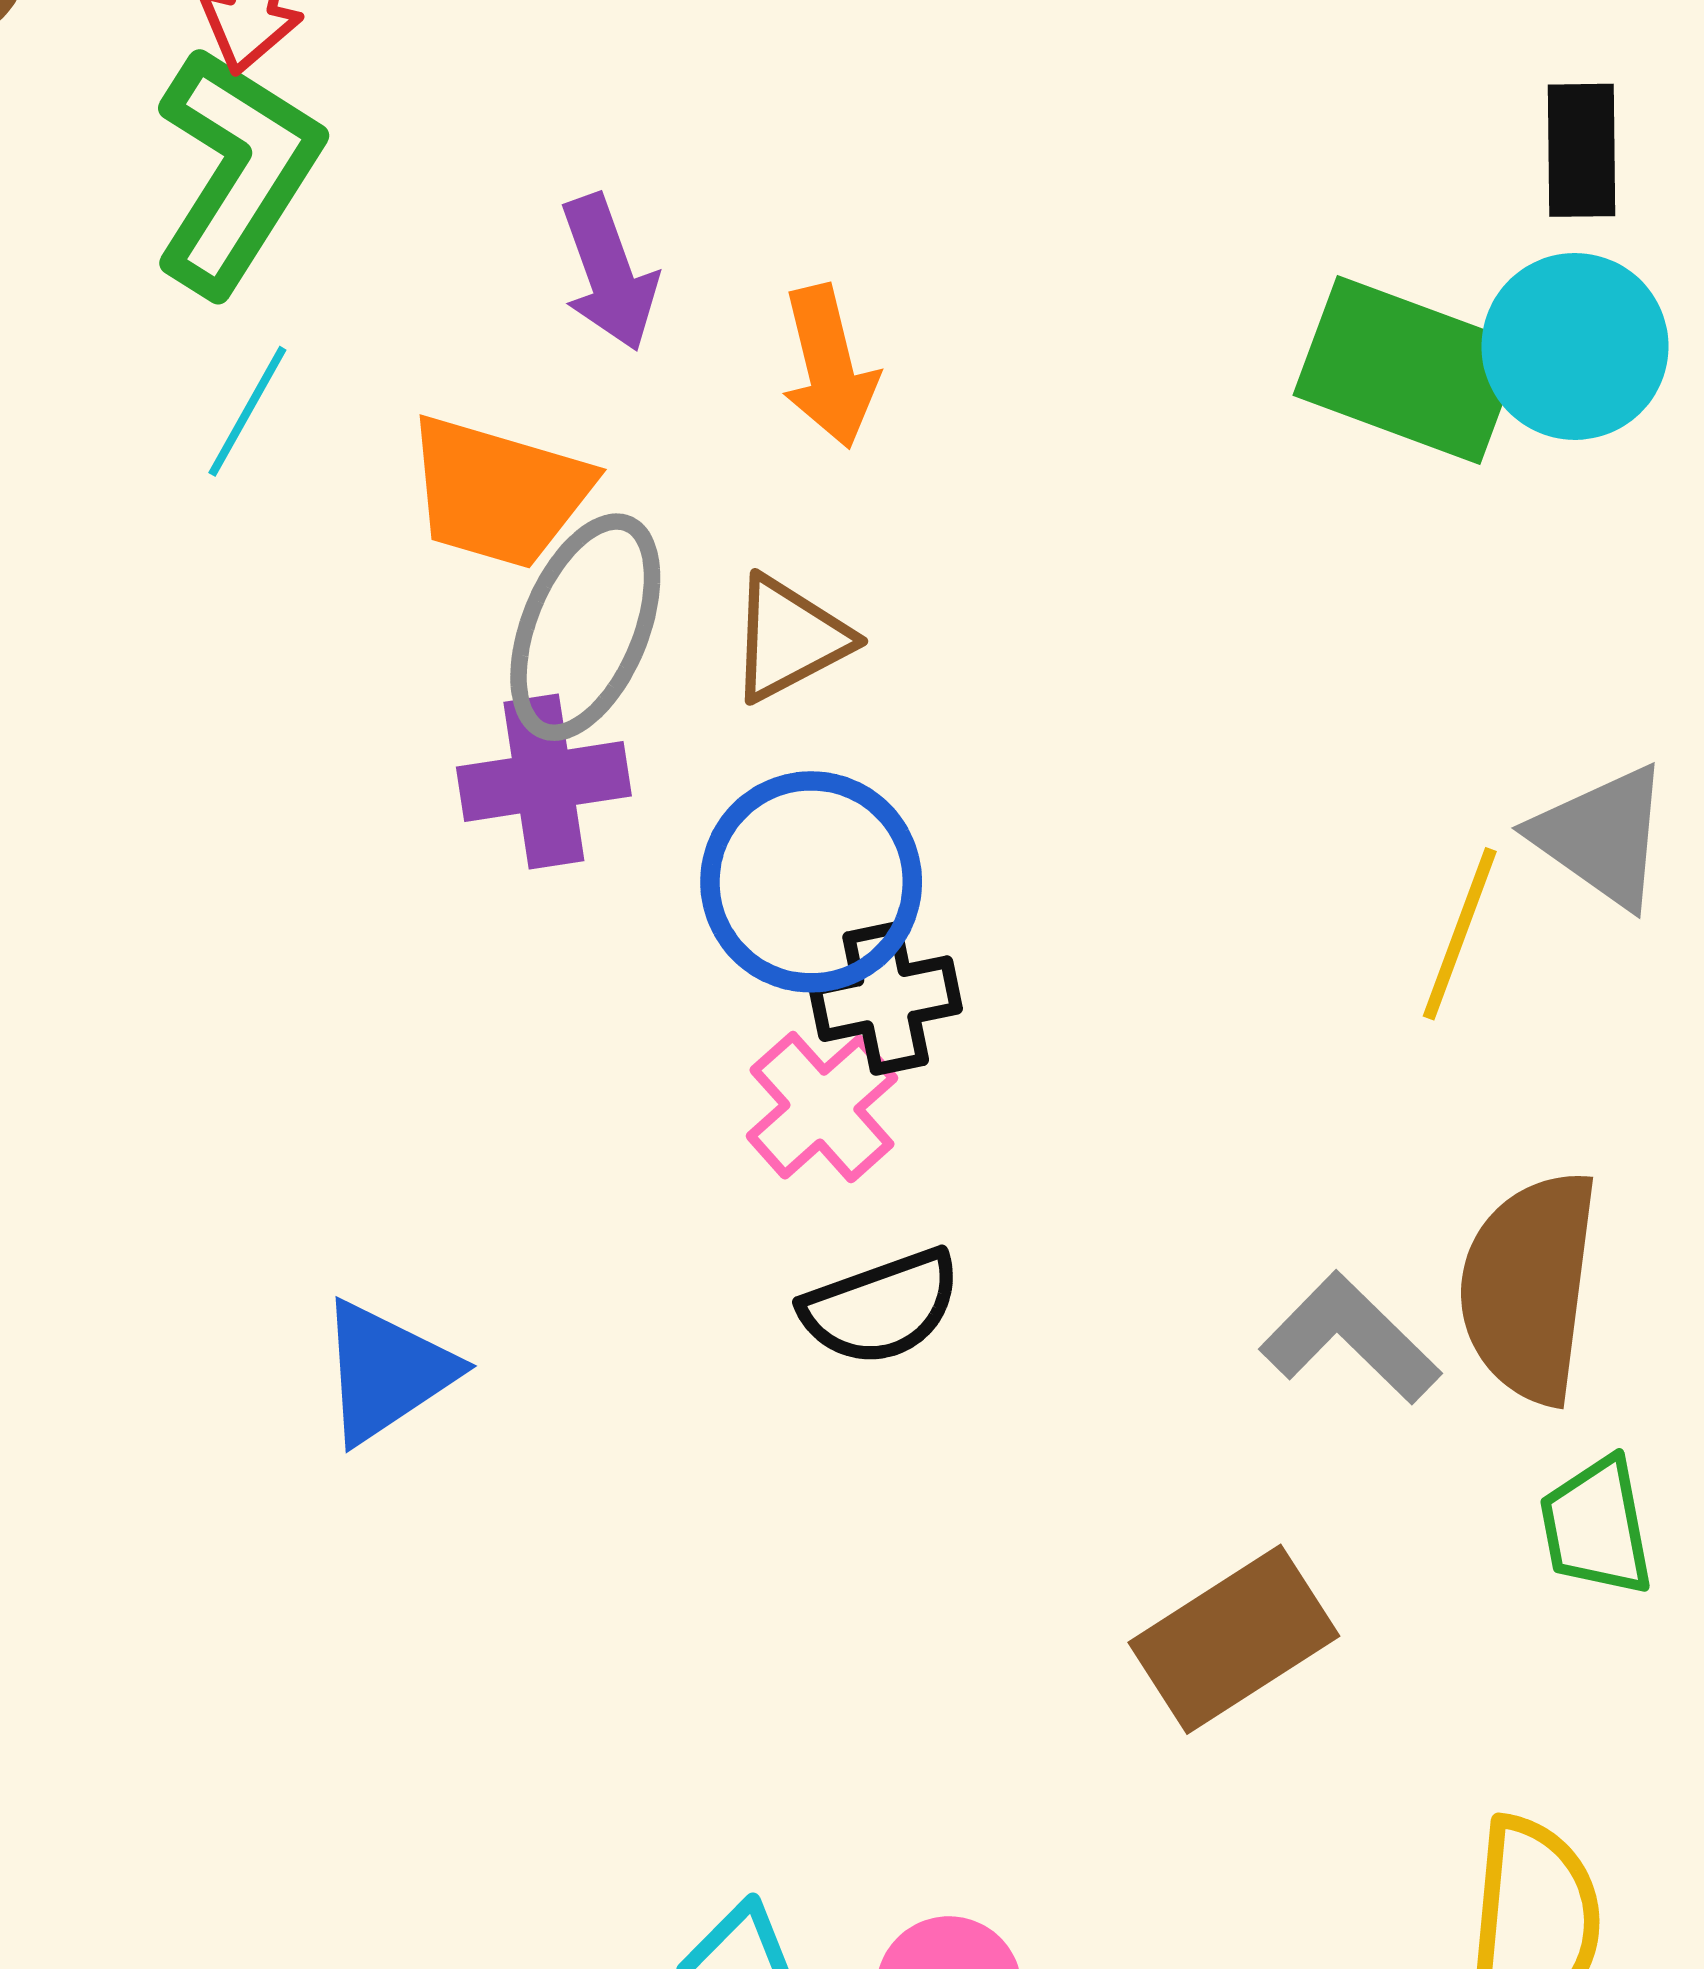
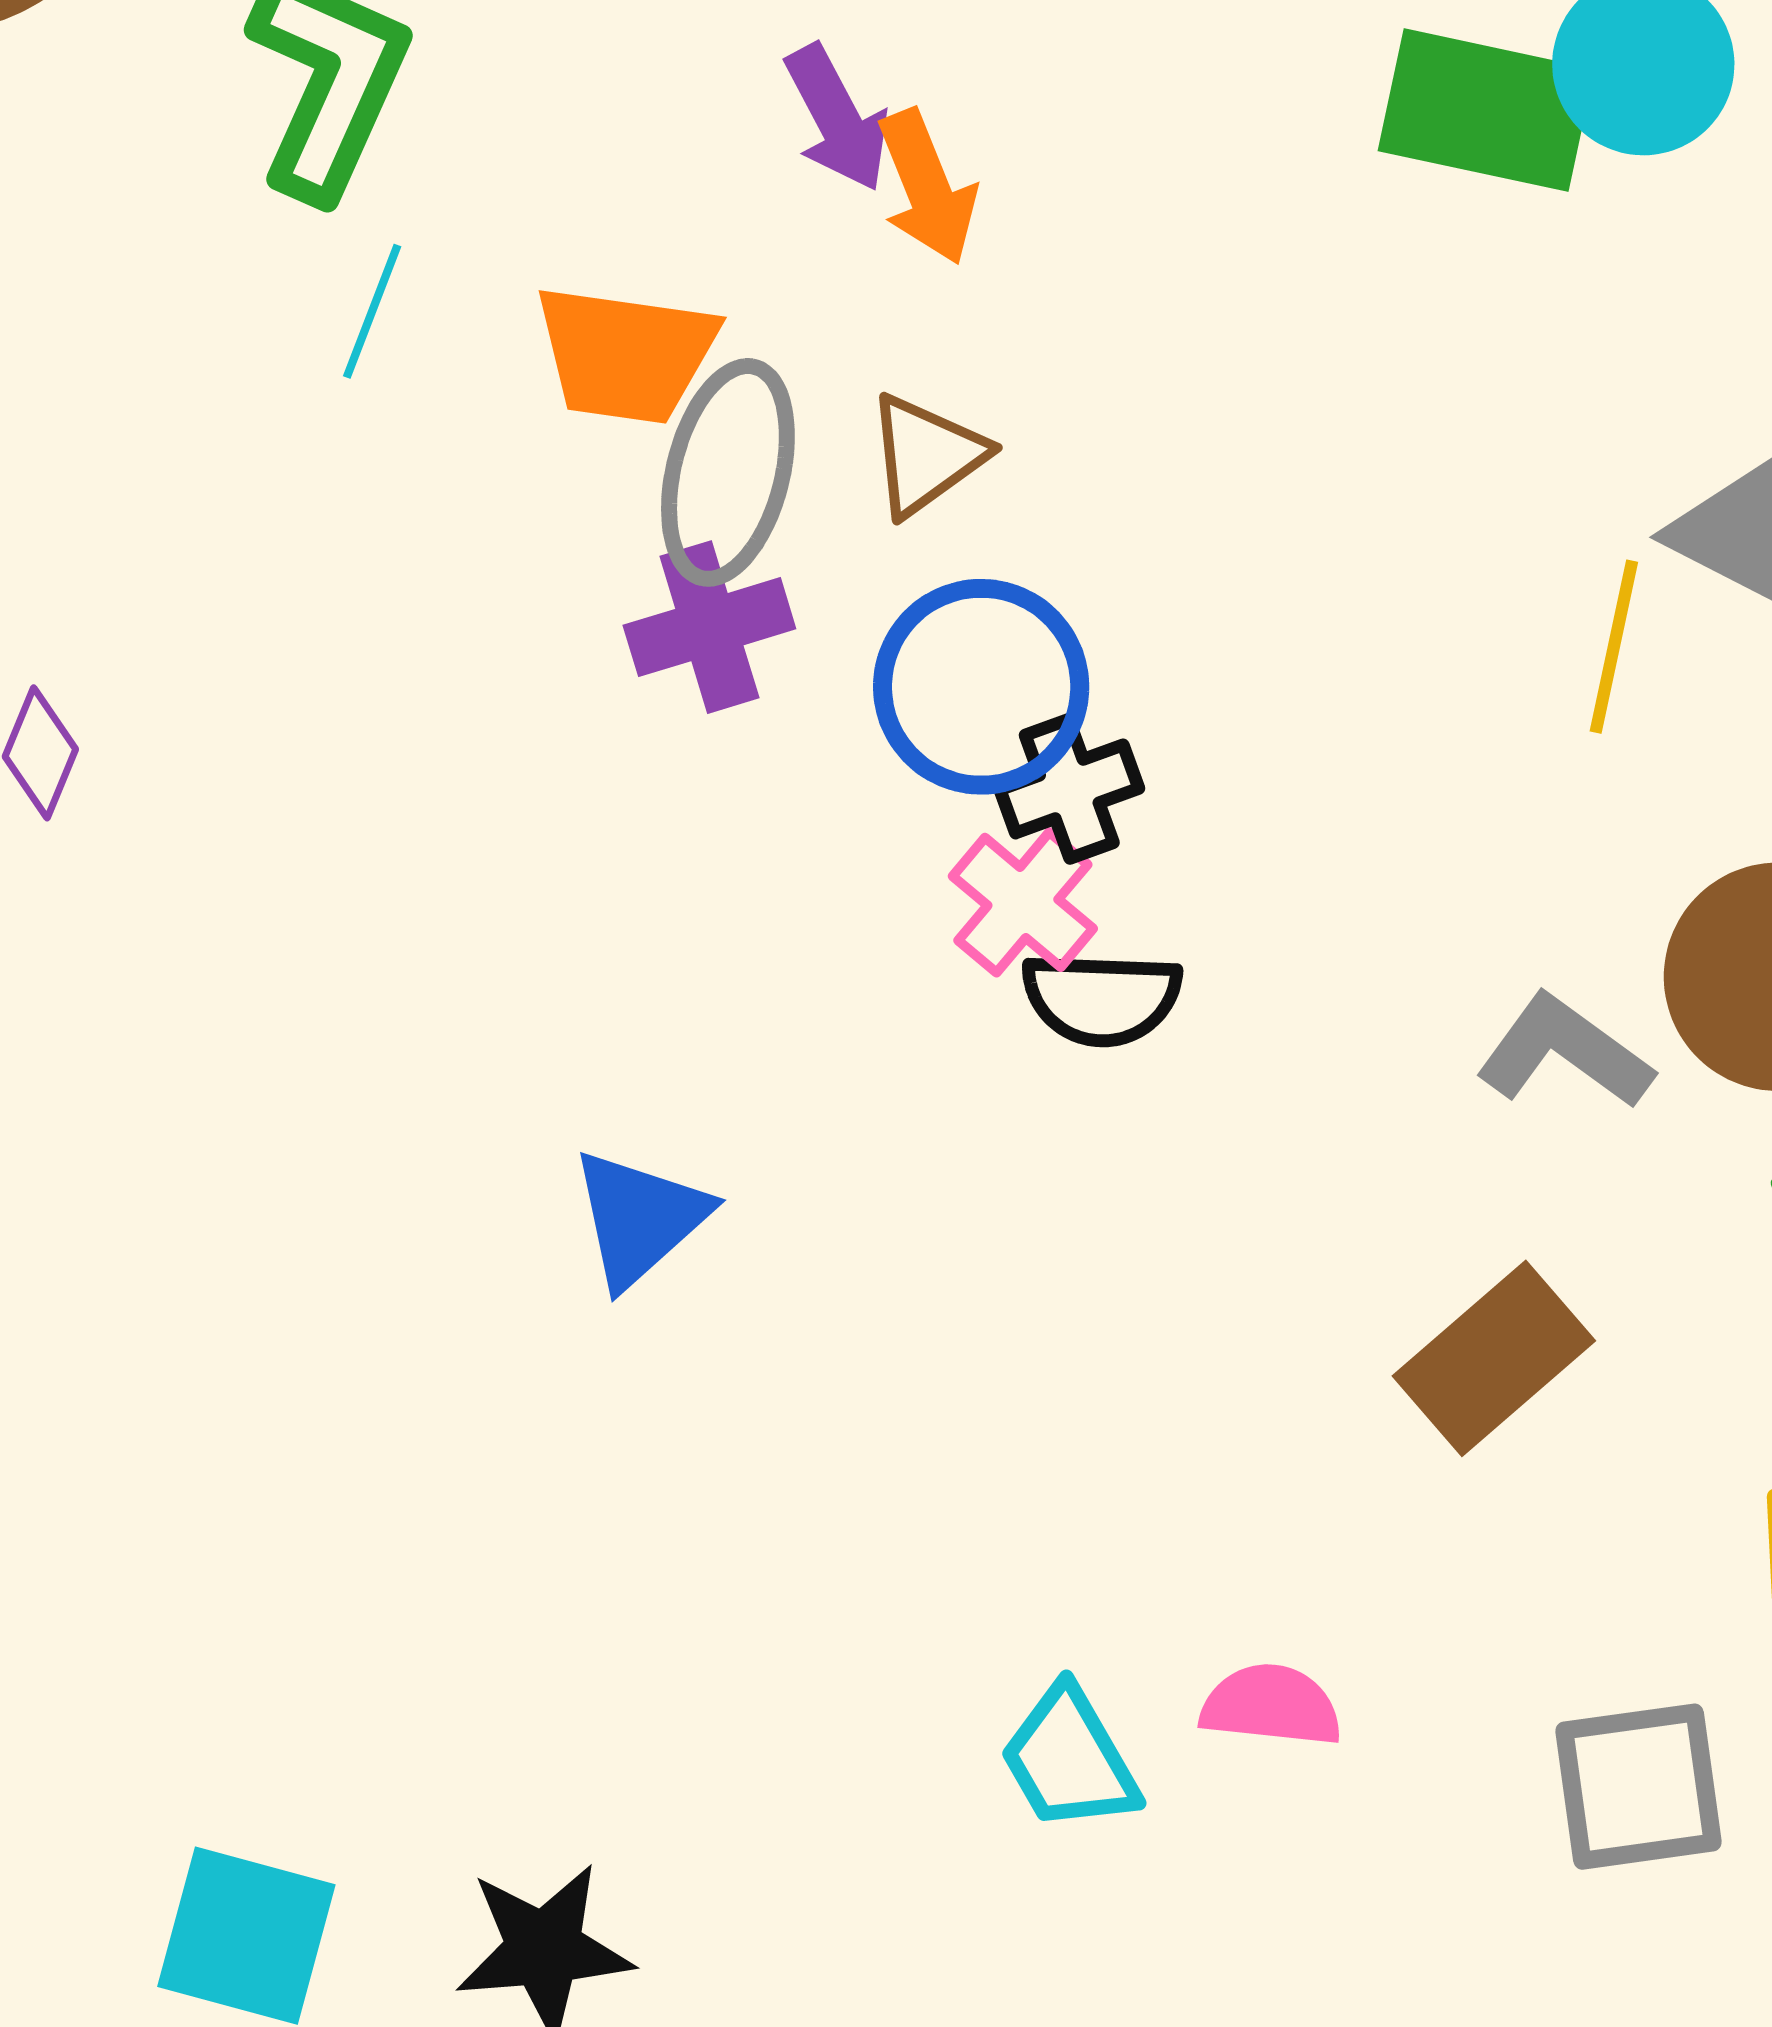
purple arrow: (609, 273) -> (837, 118), moved
black semicircle: (881, 1307) -> (1102, 998), moved, turned 30

